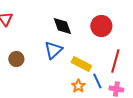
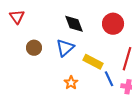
brown circle: (16, 59) -> (34, 48), moved
orange star: (78, 86) -> (71, 83), moved

